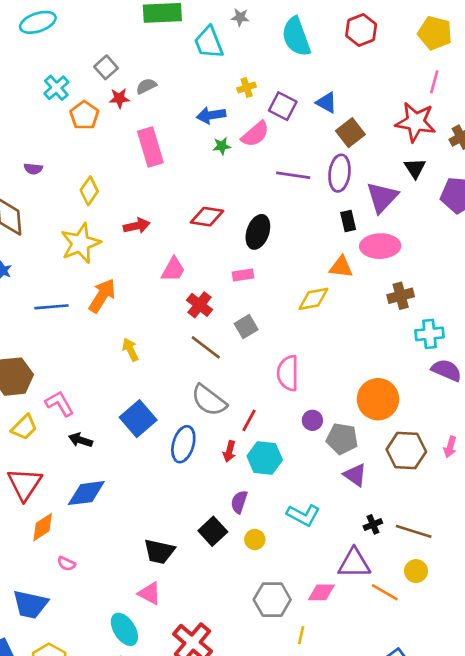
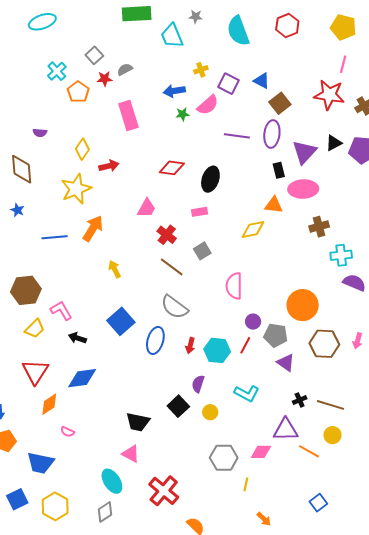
black triangle: (415, 168) -> (334, 143), moved, turned 36
red arrow: (137, 226) -> (109, 166), moved
red line: (249, 420) -> (245, 345), moved

